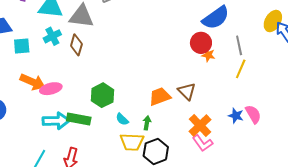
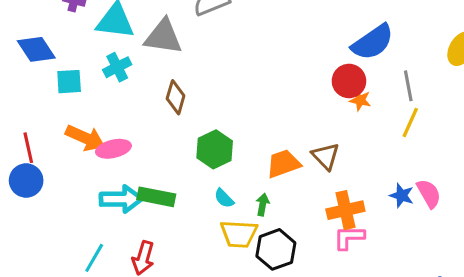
brown diamond: (76, 45) -> (176, 97), moved
green hexagon: (102, 95) -> (215, 149), moved
orange cross: (200, 126) -> (345, 210), turned 30
pink L-shape: (203, 143) -> (349, 238), turned 125

